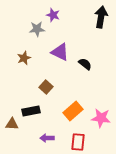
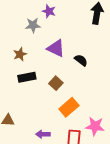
brown square: (46, 87) -> (56, 83), moved
black rectangle: (31, 111) -> (27, 77), moved
pink star: (101, 118) -> (95, 126), moved

